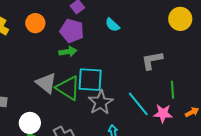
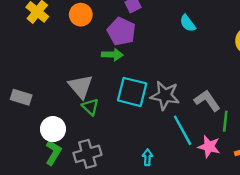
cyan semicircle: (112, 25) -> (188, 23), moved
gray L-shape: (152, 60) -> (207, 101), moved, turned 55
green triangle: (68, 88) -> (90, 107), moved, size x0.6
gray star: (101, 102) -> (165, 95), moved, turned 30

